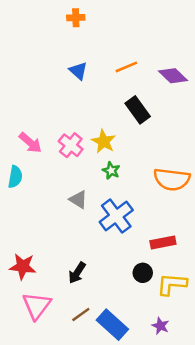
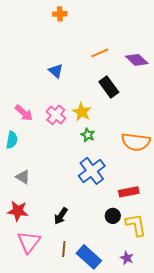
blue triangle: (78, 71) -> (56, 71), moved
gray triangle: (78, 200) -> (23, 177), moved
yellow L-shape: (172, 284) -> (136, 225), turned 75
brown line: (81, 314) -> (64, 249), turned -49

